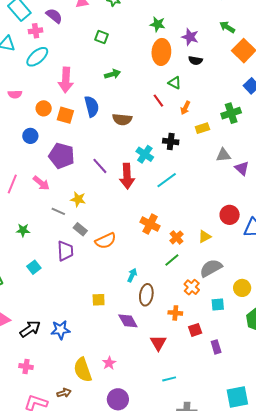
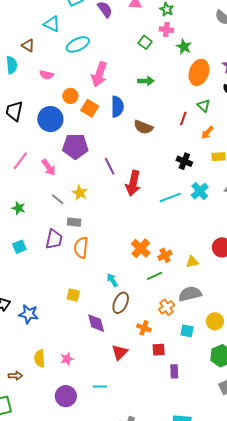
green star: (158, 24) -> (184, 47), moved
pink cross: (36, 31) -> (166, 30), moved
red line: (158, 101) -> (183, 118), turned 40
blue circle: (30, 136) -> (50, 119), size x1.6
cyan cross: (145, 154) -> (200, 191), moved
purple pentagon: (62, 156) -> (75, 146), turned -30
orange cross: (150, 224) -> (141, 248), moved
gray rectangle: (80, 229) -> (74, 222), turned -48
orange semicircle: (106, 241) -> (81, 248), moved, turned 105
cyan arrow: (132, 275) -> (112, 280), turned -72
yellow semicircle: (83, 370) -> (40, 358), size x0.7
cyan line: (169, 379) -> (100, 387), moved

